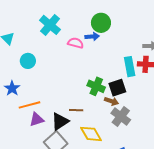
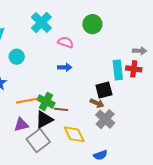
blue arrow: (92, 37) -> (65, 67), moved
green cross: (96, 86) -> (46, 101), moved
orange line: (29, 105) -> (27, 101), moved
purple triangle: (37, 119) -> (21, 125), moved

